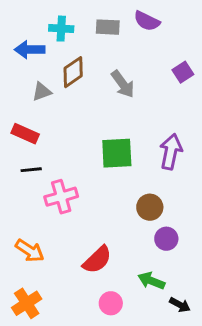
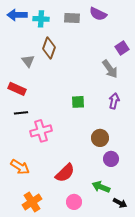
blue arrow: (30, 50) -> (17, 15), moved
brown diamond: (73, 72) -> (49, 48), turned -35
gray arrow: (123, 84) -> (110, 69), moved
gray triangle: (42, 92) -> (28, 61), turned -48
purple arrow: (171, 152) -> (114, 101), size x0.7
green square: (117, 153) -> (78, 102), size x0.6
orange cross: (27, 303) -> (32, 202), moved

